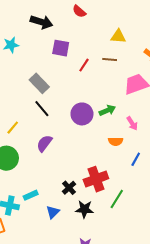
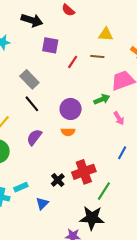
green arrow: (107, 110) -> (102, 99), moved
orange semicircle: (116, 141) -> (68, 132), moved
black star: (84, 209) -> (92, 218), moved, size x1.4

